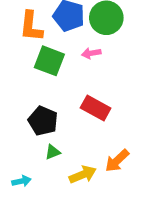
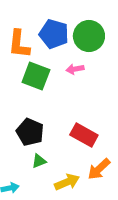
red rectangle: (96, 108) -> (84, 135), moved

